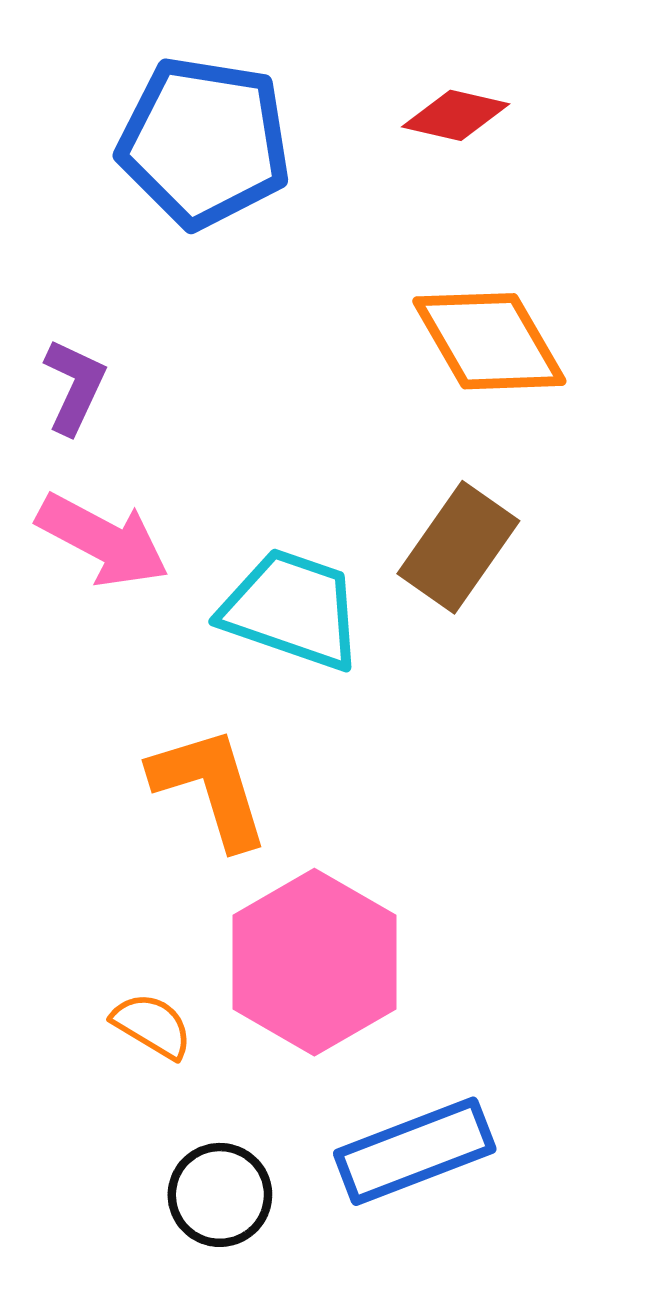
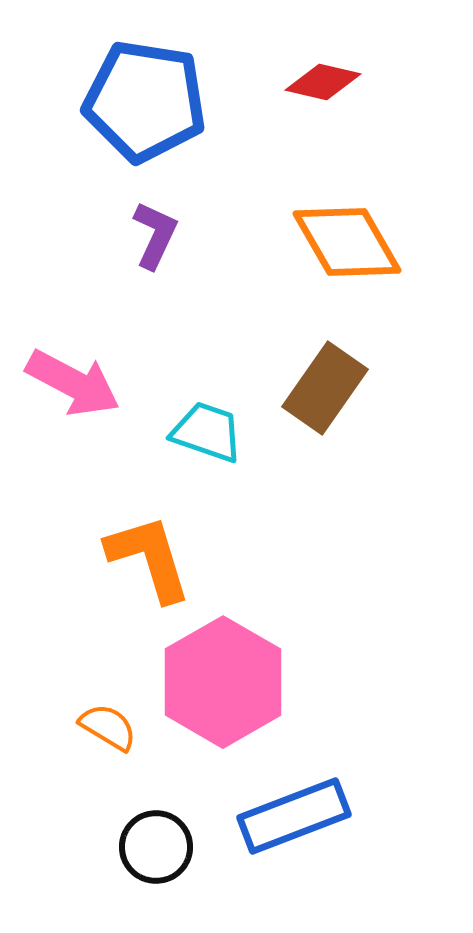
purple L-shape: (75, 386) -> (155, 235), moved
cyan trapezoid: (292, 609) -> (207, 432), size x0.7

